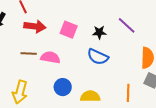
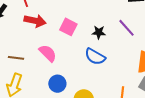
brown line: (29, 54) -> (16, 58), moved
pink semicircle: (50, 57) -> (48, 53), turned 30

